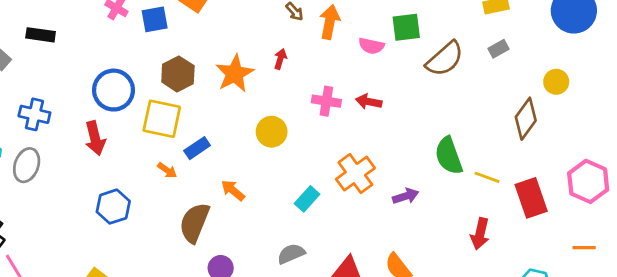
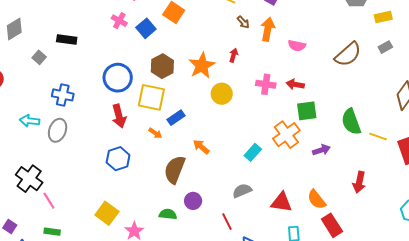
blue square: (155, 19) -> (146, 28), turned -30
green square: (406, 27) -> (307, 111), moved
yellow circle: (272, 132) -> (222, 94), moved
red arrow: (95, 138) -> (119, 116), moved
red arrow: (480, 234) -> (359, 182), moved

